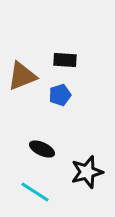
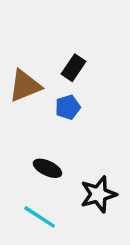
black rectangle: (65, 60) -> (73, 68), turned -60

